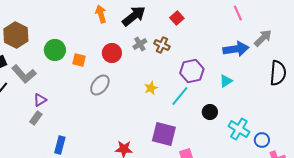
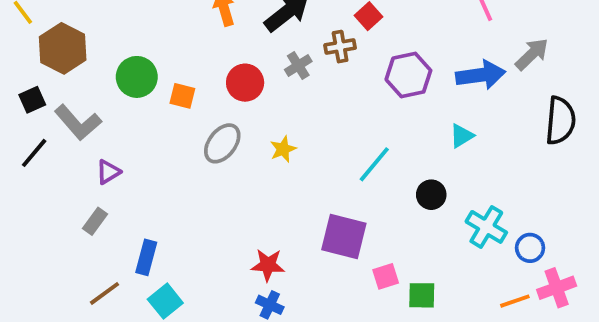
brown cross: (162, 45) -> (340, 47), moved, turned -35
purple hexagon: (192, 71) -> (408, 75), moved
yellow star: (151, 88) -> (283, 149), moved
gray rectangle: (36, 118) -> (95, 221), moved

